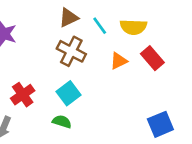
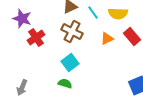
red cross: (23, 95) -> (36, 38), moved

